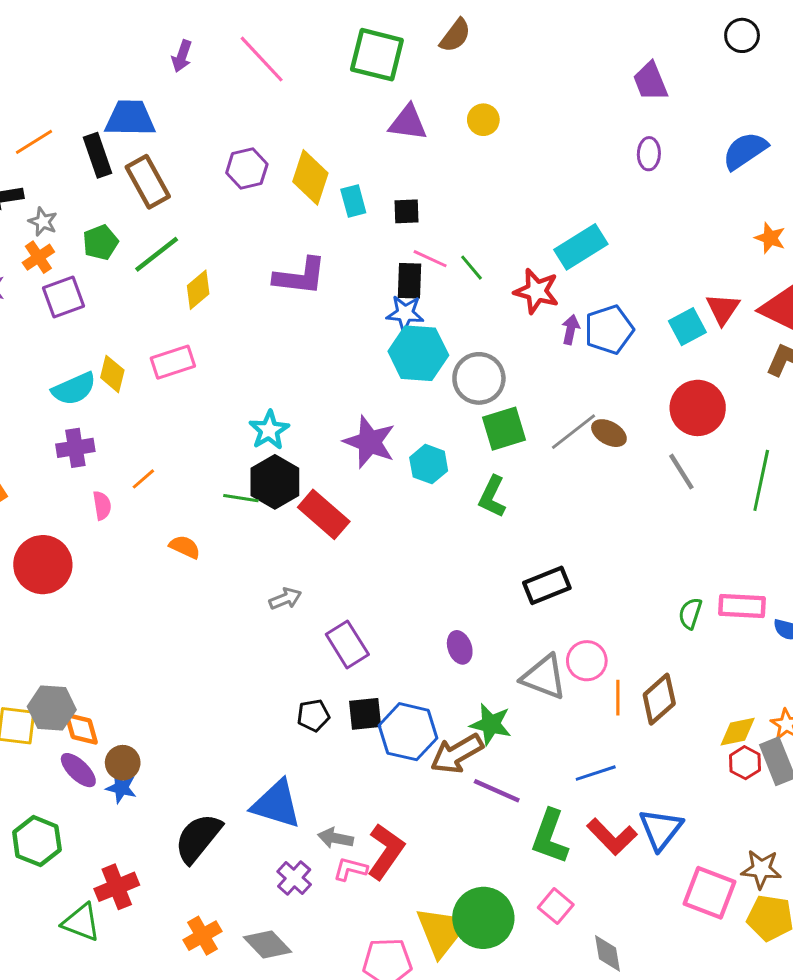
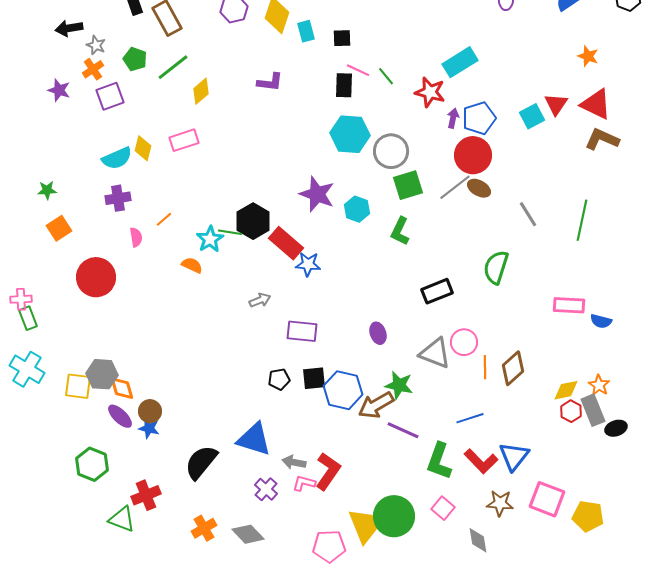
green pentagon: (101, 242) -> (135, 59), turned -30
purple L-shape: (300, 276) -> (270, 82), size x0.7
blue star: (405, 313) -> (308, 264), moved
red circle: (698, 408) -> (473, 155), moved
cyan star: (269, 430) -> (210, 239), moved
green semicircle: (690, 613) -> (496, 267), moved, size x1.6
purple rectangle: (347, 644) -> (302, 331), turned -52
brown star: (761, 869) -> (500, 503), moved

